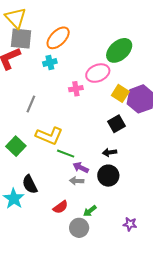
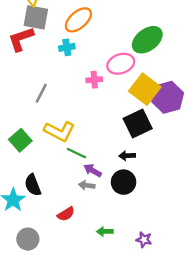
yellow square: (120, 93) -> (145, 89), size x1.5
black square: (117, 124) -> (138, 124), size x1.4
green arrow: (90, 211) -> (105, 231), moved, turned 32
gray circle: (79, 228) -> (28, 239), moved

